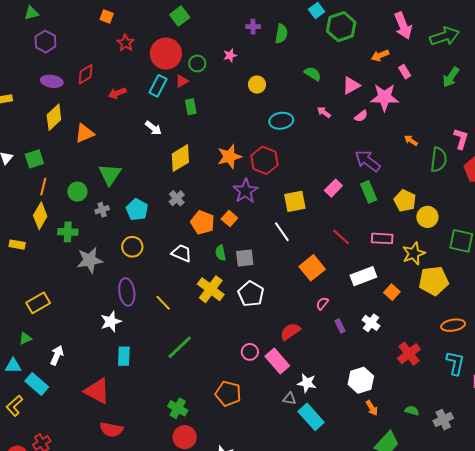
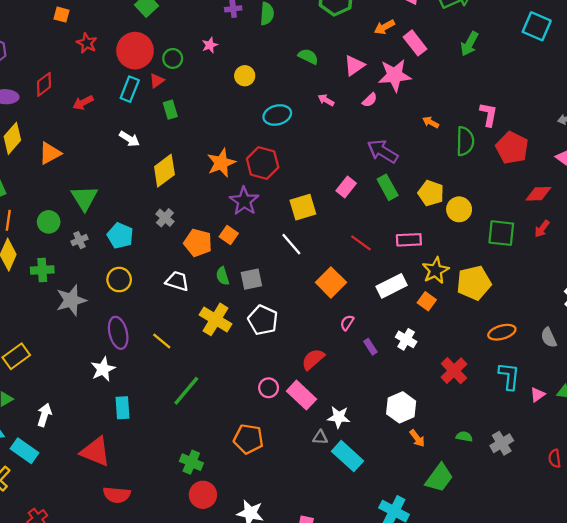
pink rectangle: (405, 72) -> (415, 43), size x1.5
yellow star: (414, 253) -> (436, 270), moved

